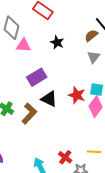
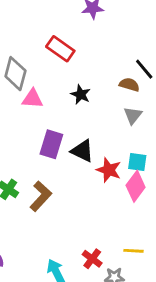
brown semicircle: (91, 36) -> (129, 85), turned 56
purple rectangle: (37, 77) -> (51, 144), turned -42
black triangle: (49, 99) -> (82, 151), moved

